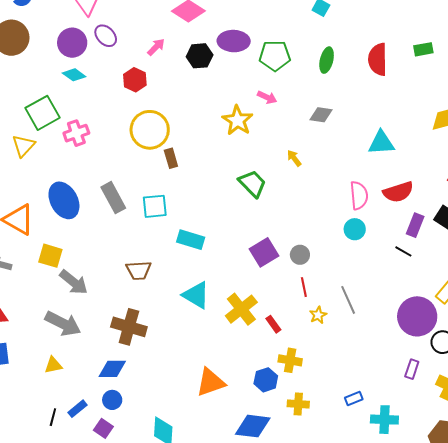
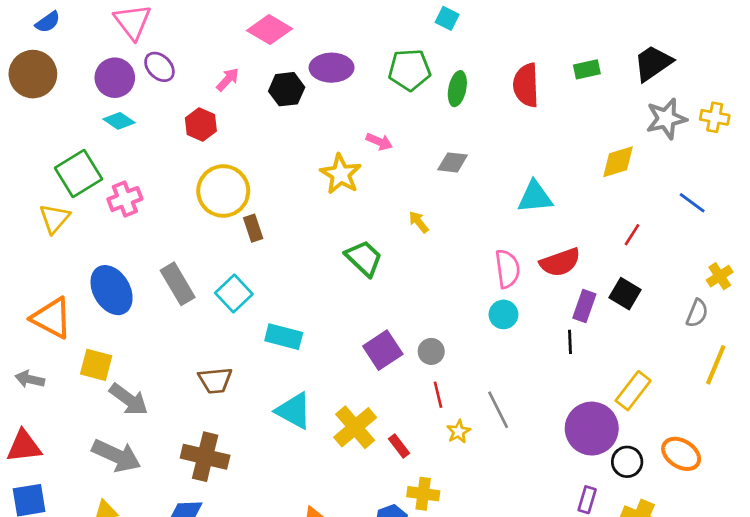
green pentagon: (275, 56) -> (409, 70), moved
cyan square: (155, 206) -> (234, 293), turned -36
black line: (403, 251) -> (570, 342), turned 60

